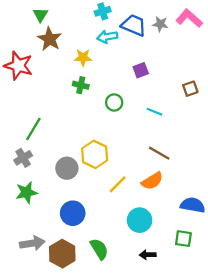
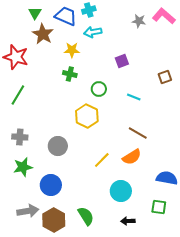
blue trapezoid: (134, 25) -> (66, 16), moved
green line: (33, 129) -> (18, 95), moved
yellow hexagon: (95, 154) -> (87, 116), moved
gray cross: (23, 158) -> (20, 137), turned 35
blue circle: (73, 213) -> (51, 185), moved

